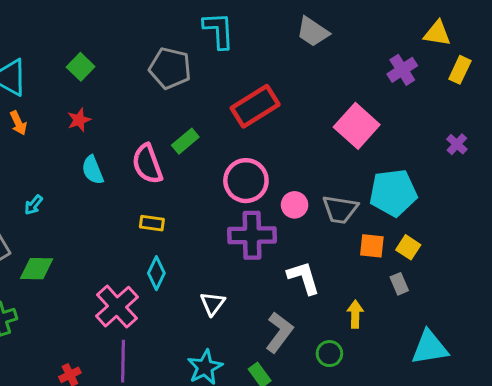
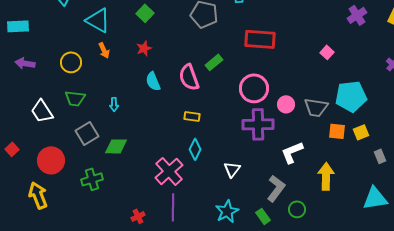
red rectangle: (255, 106) -> (260, 39), turned 36
pink square: (357, 126) -> (327, 52), size x0.5
cyan arrow: (34, 205) -> (114, 104), turned -40
yellow square: (408, 247) -> (361, 132), turned 35
white L-shape: (304, 278) -> (292, 152), turned -95
gray rectangle: (399, 284) -> (380, 156), moved
yellow arrow: (355, 314) -> (326, 176), size x1.5
green circle: (329, 354) -> (297, 209), moved

